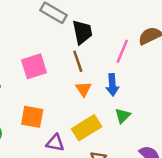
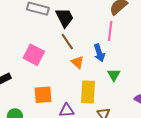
pink line: (122, 51) -> (110, 31), moved
pink square: (34, 66) -> (34, 55), turned -30
yellow rectangle: (87, 128) -> (88, 92), turned -40

